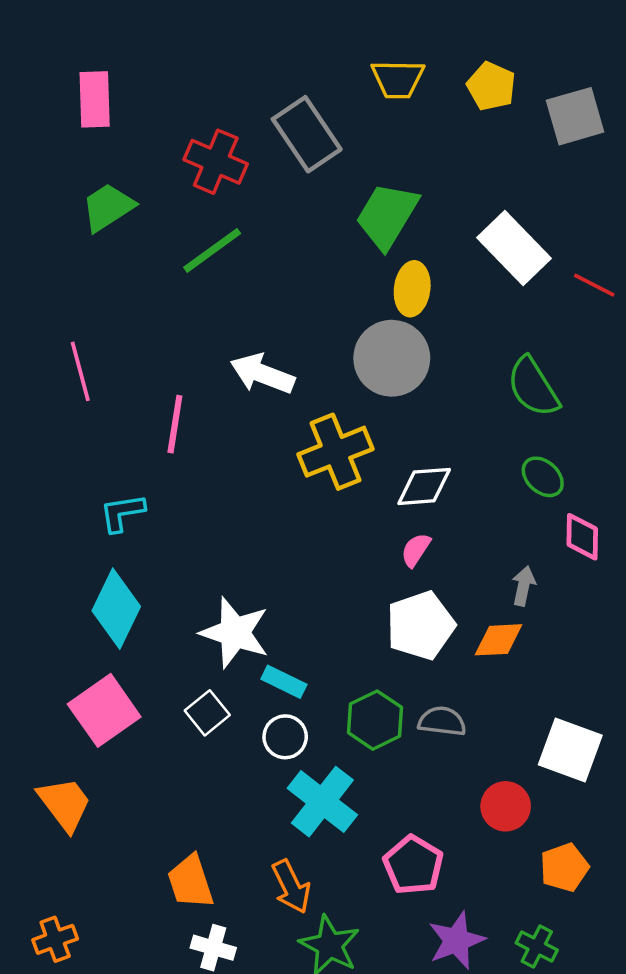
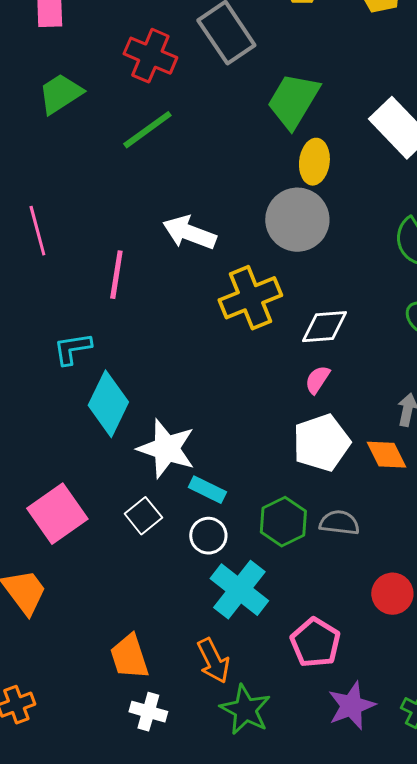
cyan diamond: (116, 609) -> (108, 404), moved
orange diamond: (498, 640) -> (386, 455), turned 66

